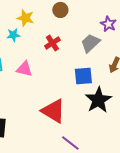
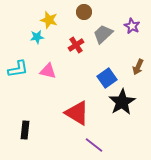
gray trapezoid: (90, 43) -> (103, 34), moved
blue square: (83, 76) -> (107, 78), turned -30

